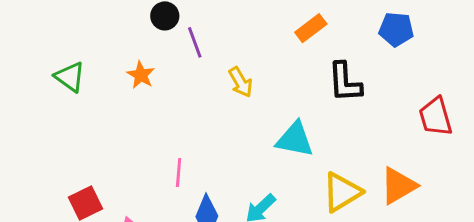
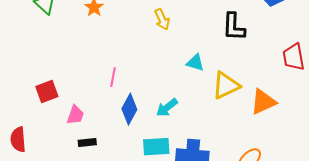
cyan triangle: (295, 139) -> (195, 63), size x0.7
yellow triangle: (342, 192) -> (226, 85), moved

